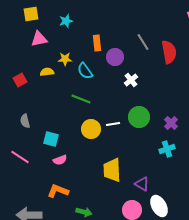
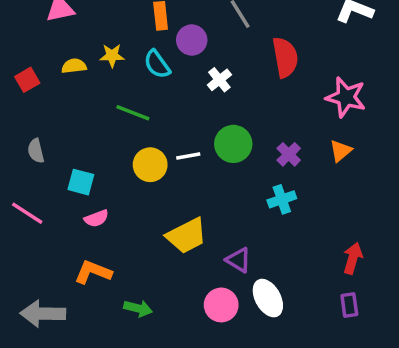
red semicircle: (169, 52) -> (285, 57), moved
yellow star: (65, 59) -> (112, 56), moved
cyan semicircle: (85, 71) -> (157, 64), moved
yellow trapezoid: (112, 170) -> (187, 236), turned -115

